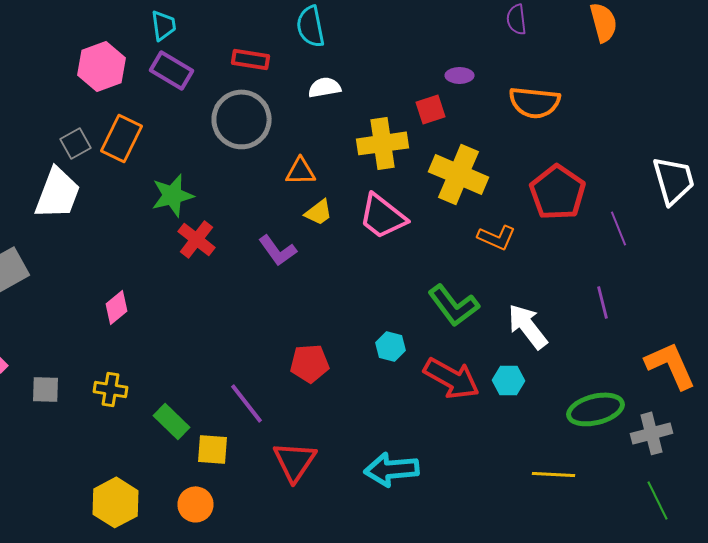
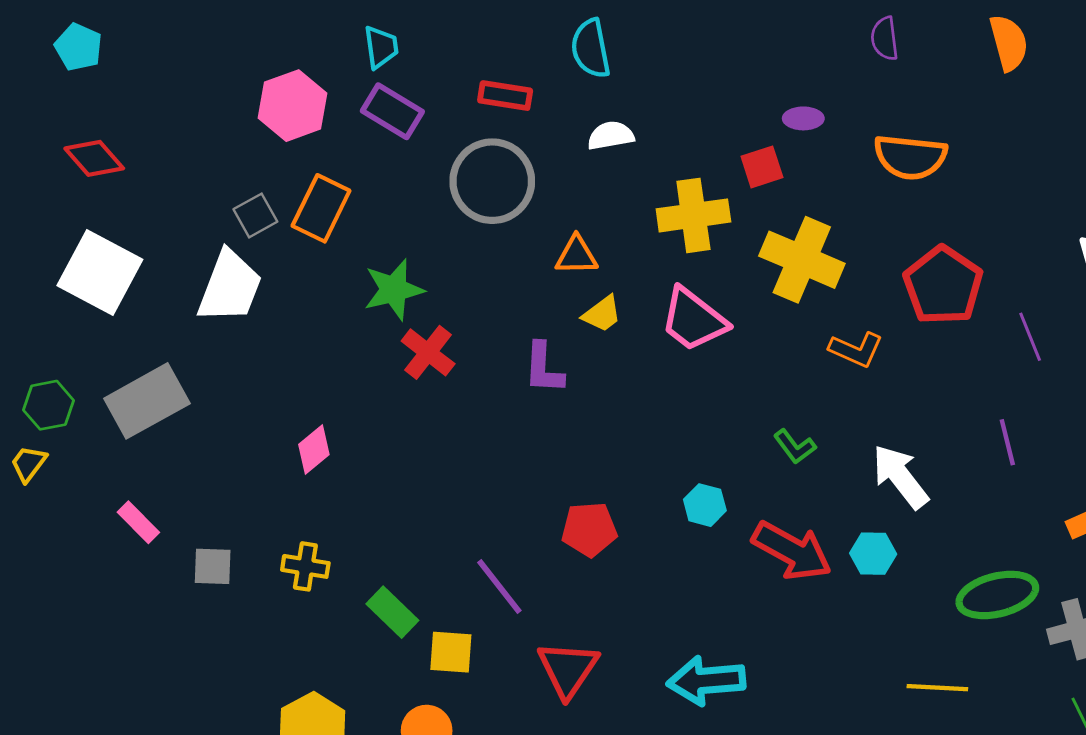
purple L-shape: (278, 250) -> (544, 368), turned 39
green L-shape: (454, 305) -> (795, 447), size x0.6

